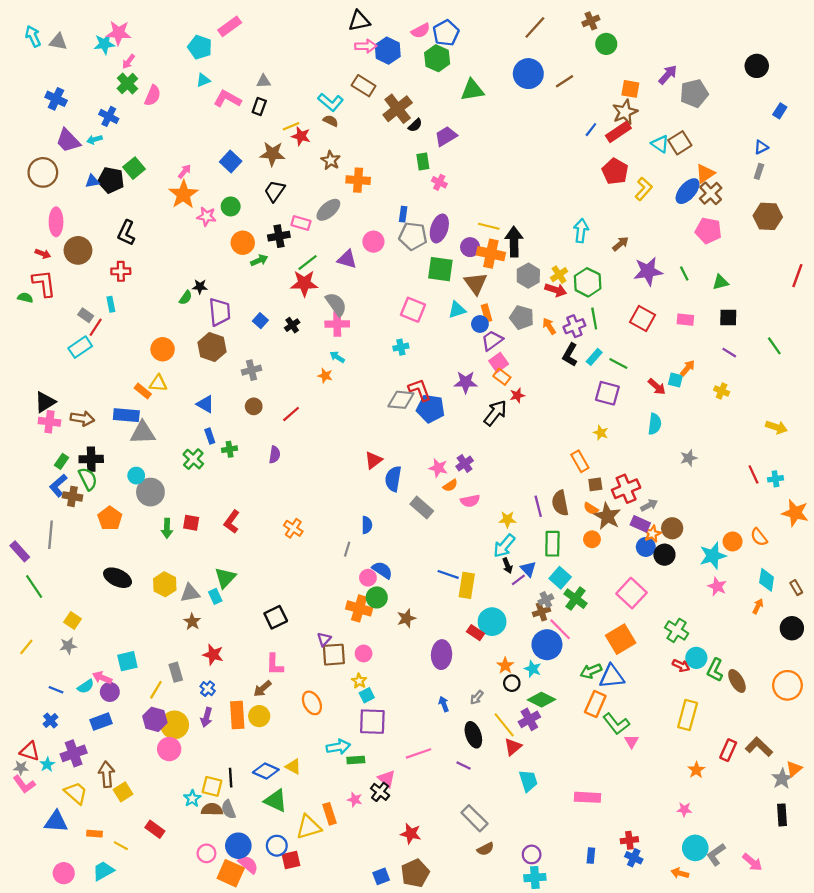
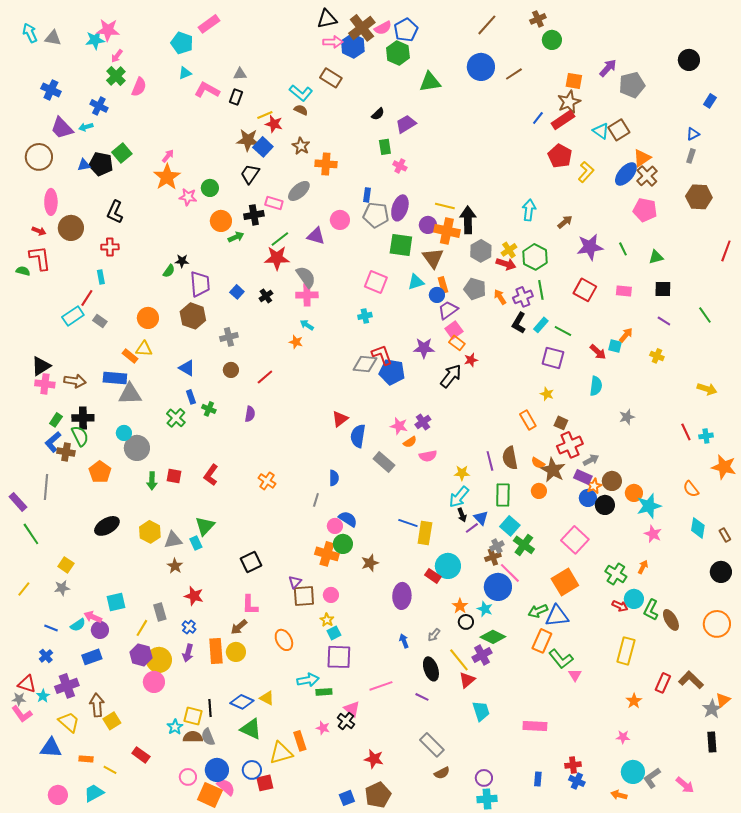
brown cross: (398, 109) -> (362, 28), moved
blue square: (231, 161) -> (263, 147), moved
gray rectangle: (86, 315) -> (100, 321), moved
green cross: (230, 449) -> (209, 409), turned 32
brown square: (595, 484) -> (561, 423), moved, turned 32
orange circle: (733, 541) -> (634, 493), moved
black ellipse: (118, 578) -> (107, 526), turned -55
orange arrow: (758, 606) -> (643, 567), moved

